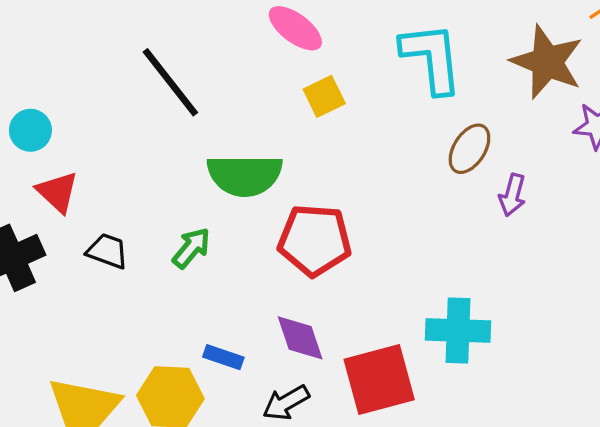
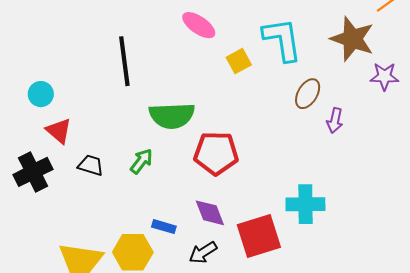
black line: (170, 82) -> (124, 61), turned 33
yellow square: (324, 96) -> (239, 61), moved

